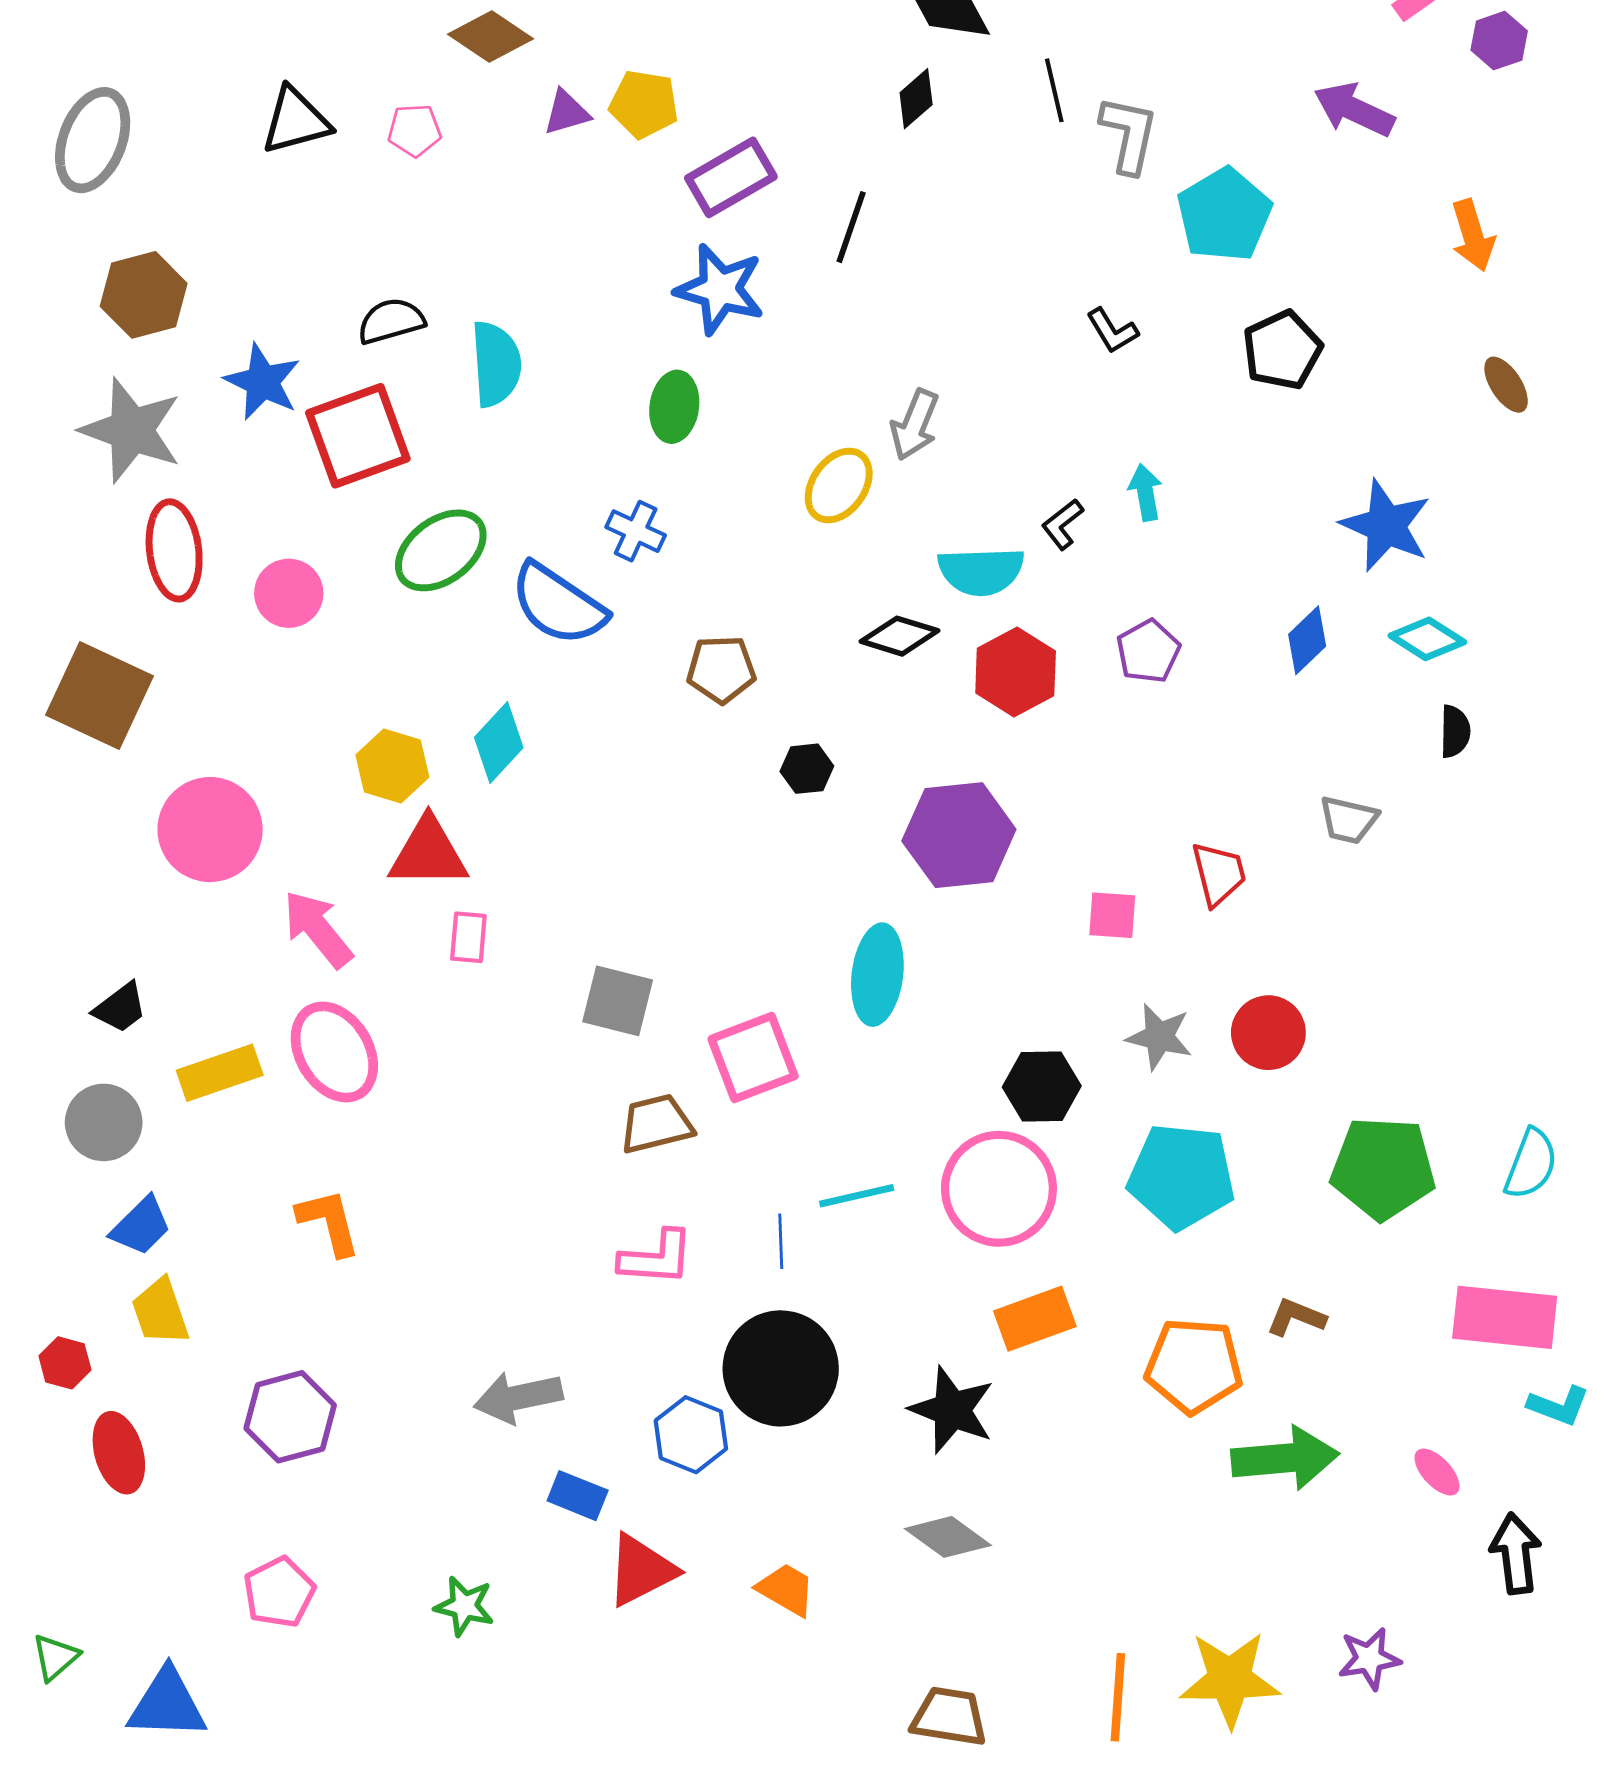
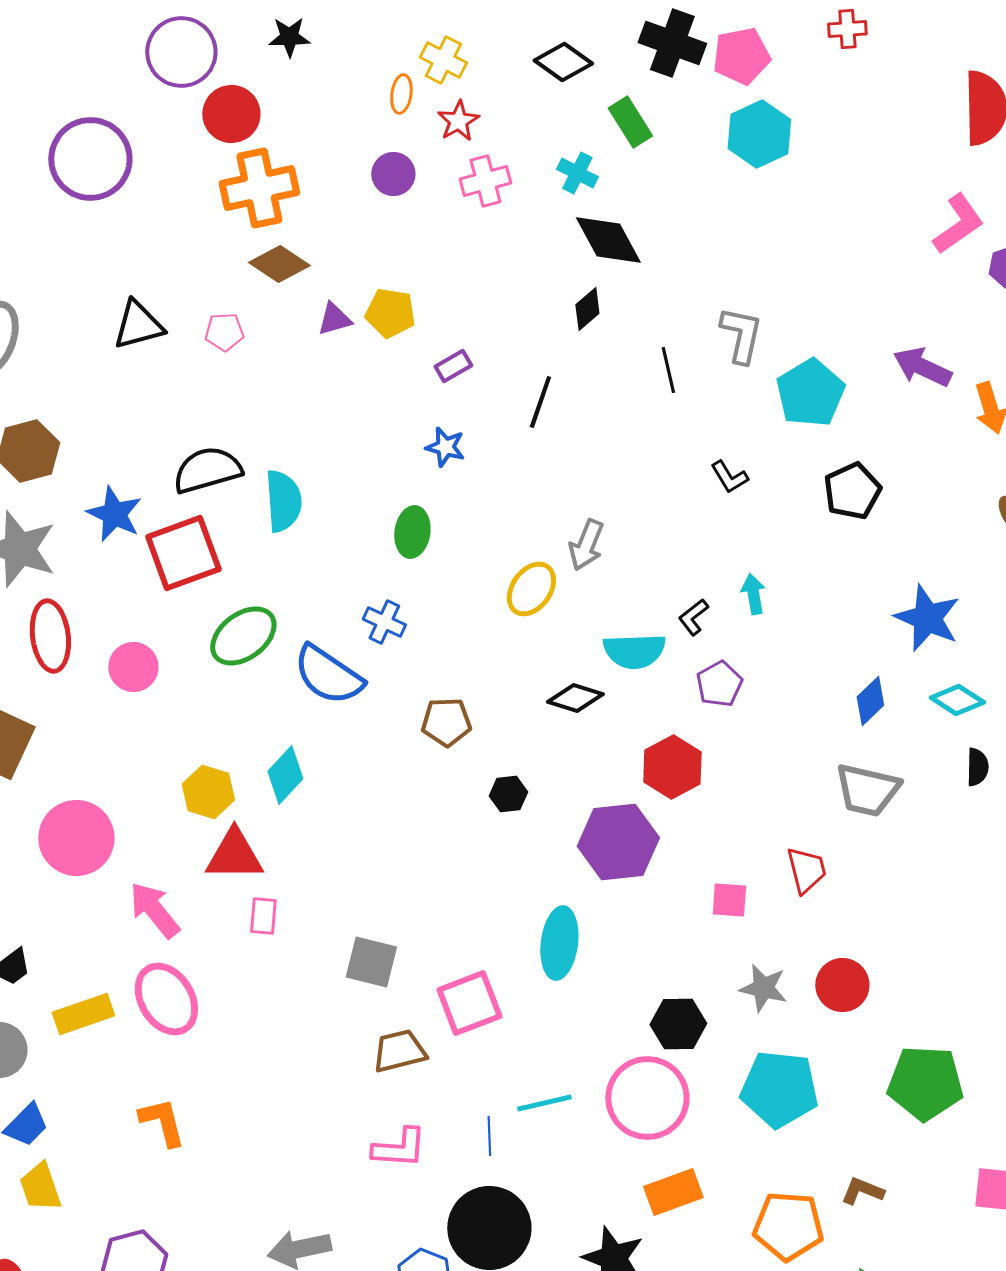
black line: (1054, 90) -> (668, 370), moved
purple arrow: (1354, 110) -> (922, 367), moved
purple rectangle: (731, 177) -> (453, 366), size x0.6
blue star: (720, 289) -> (445, 447), size x0.6
black semicircle: (391, 321) -> (207, 470), size x1.4
purple pentagon: (1148, 651) -> (719, 684), moved
red hexagon: (1016, 672) -> (672, 767), moved
gray trapezoid: (1349, 820) -> (867, 790), moved, size x1.5

